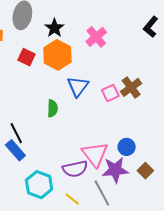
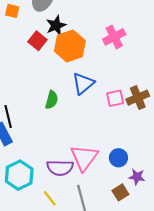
black star: (54, 28) -> (56, 25), moved
purple star: (115, 170) -> (137, 177), moved, size x0.6
brown square: (145, 171) -> (120, 192), moved

